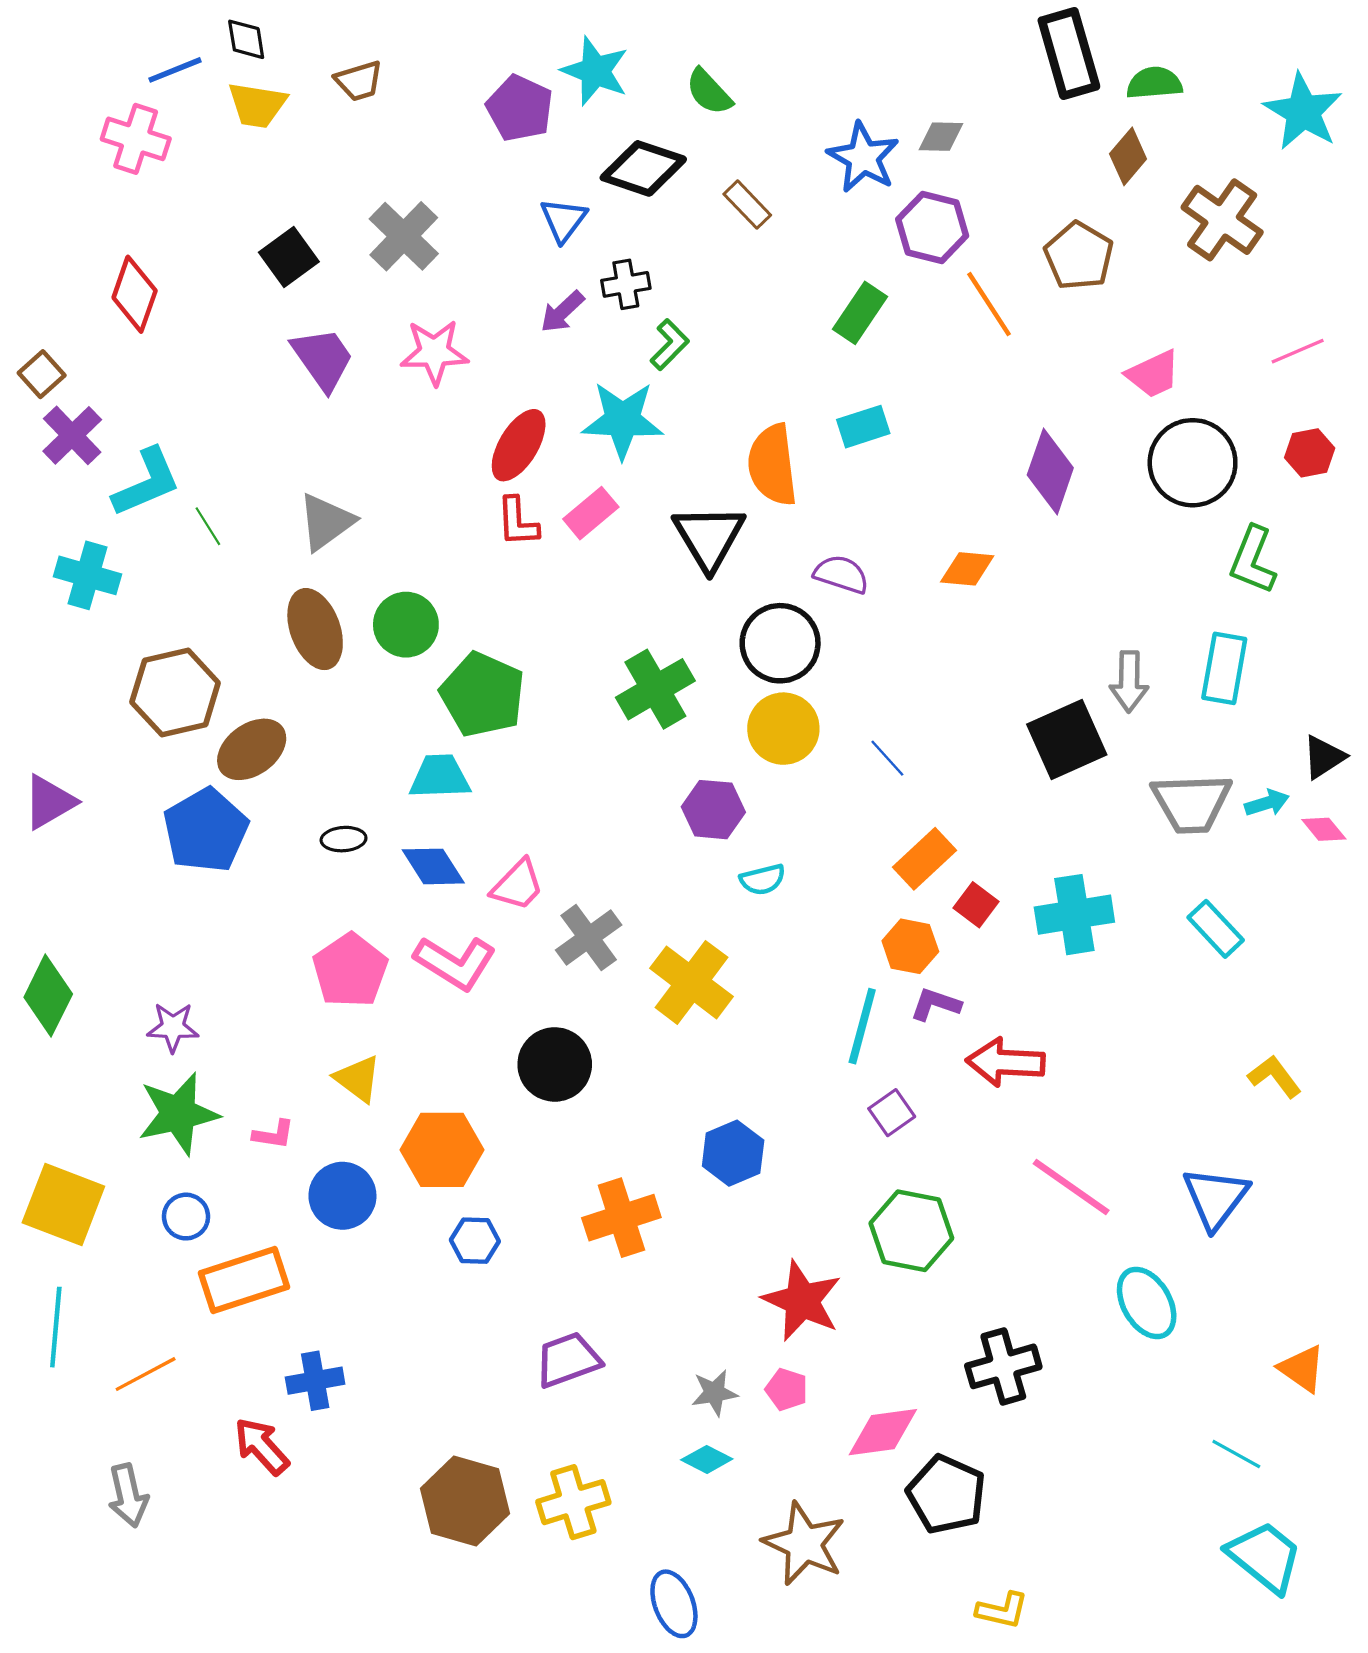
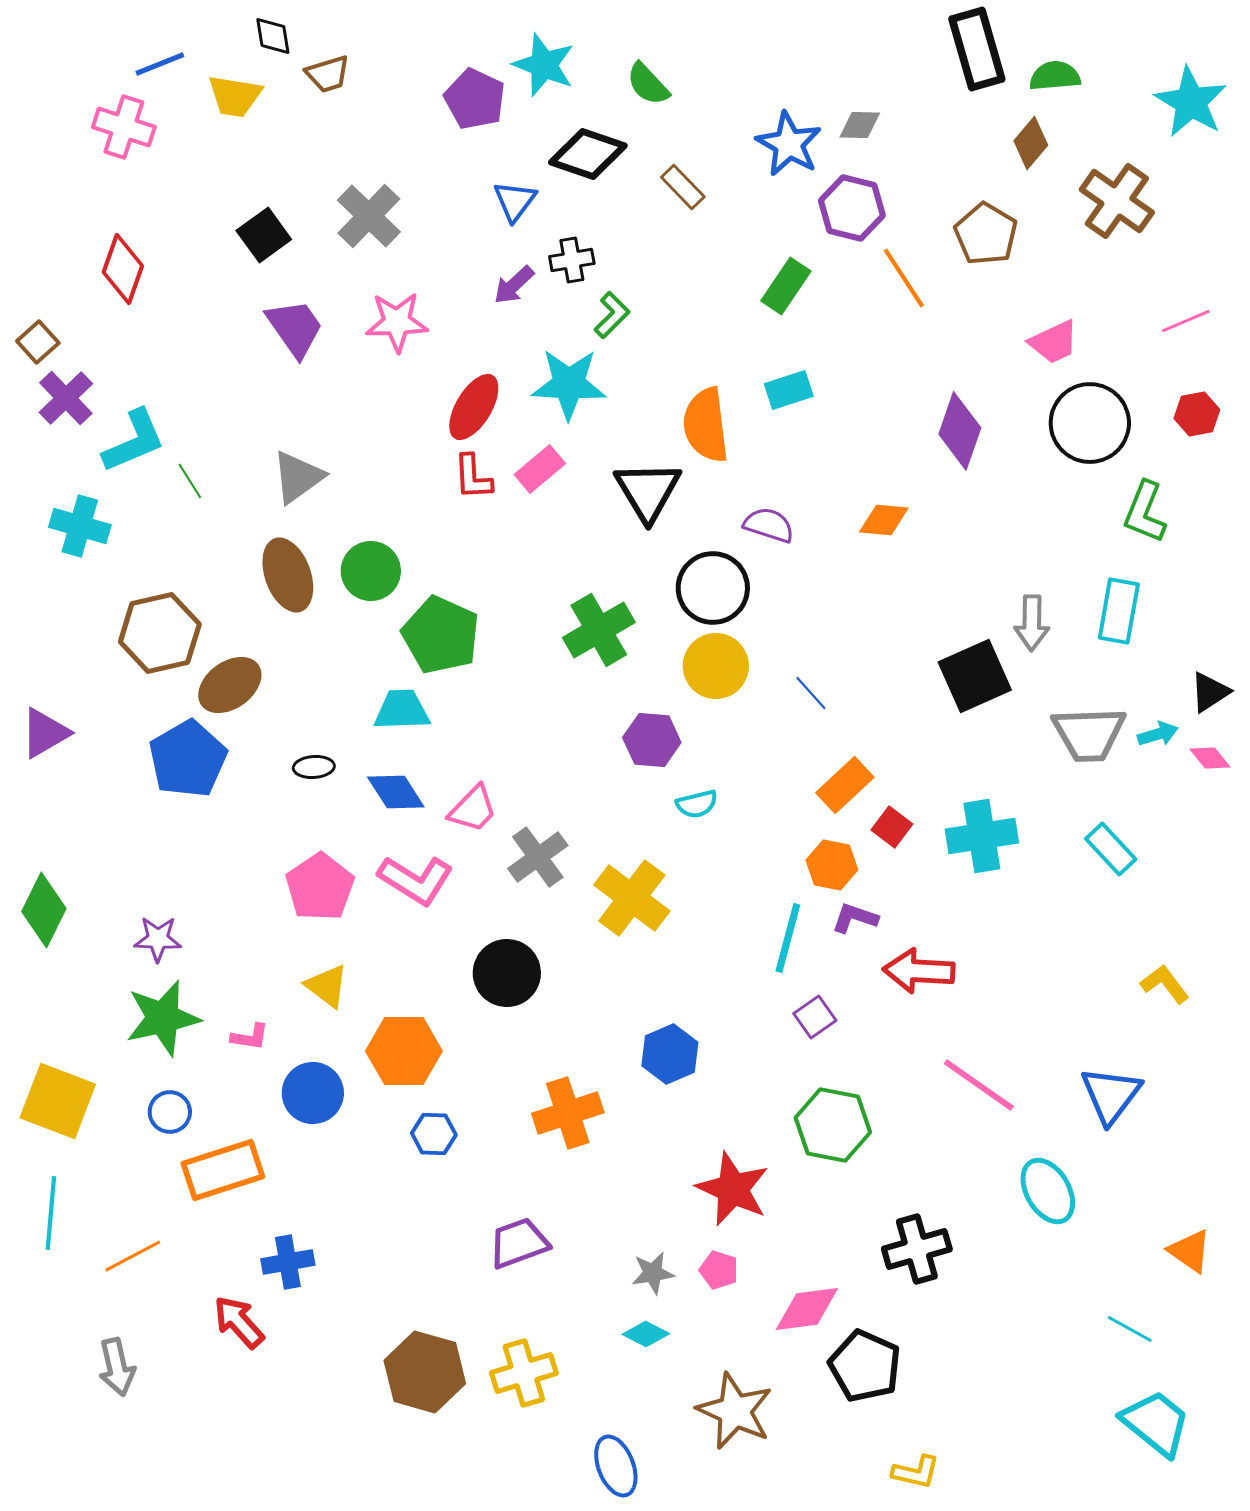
black diamond: (246, 39) -> (273, 36), moved

